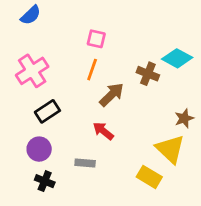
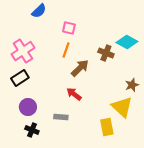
blue semicircle: (31, 15) -> (39, 11), moved
black rectangle: (47, 111) -> (20, 78), moved
yellow rectangle: (149, 177) -> (107, 127), turned 48

